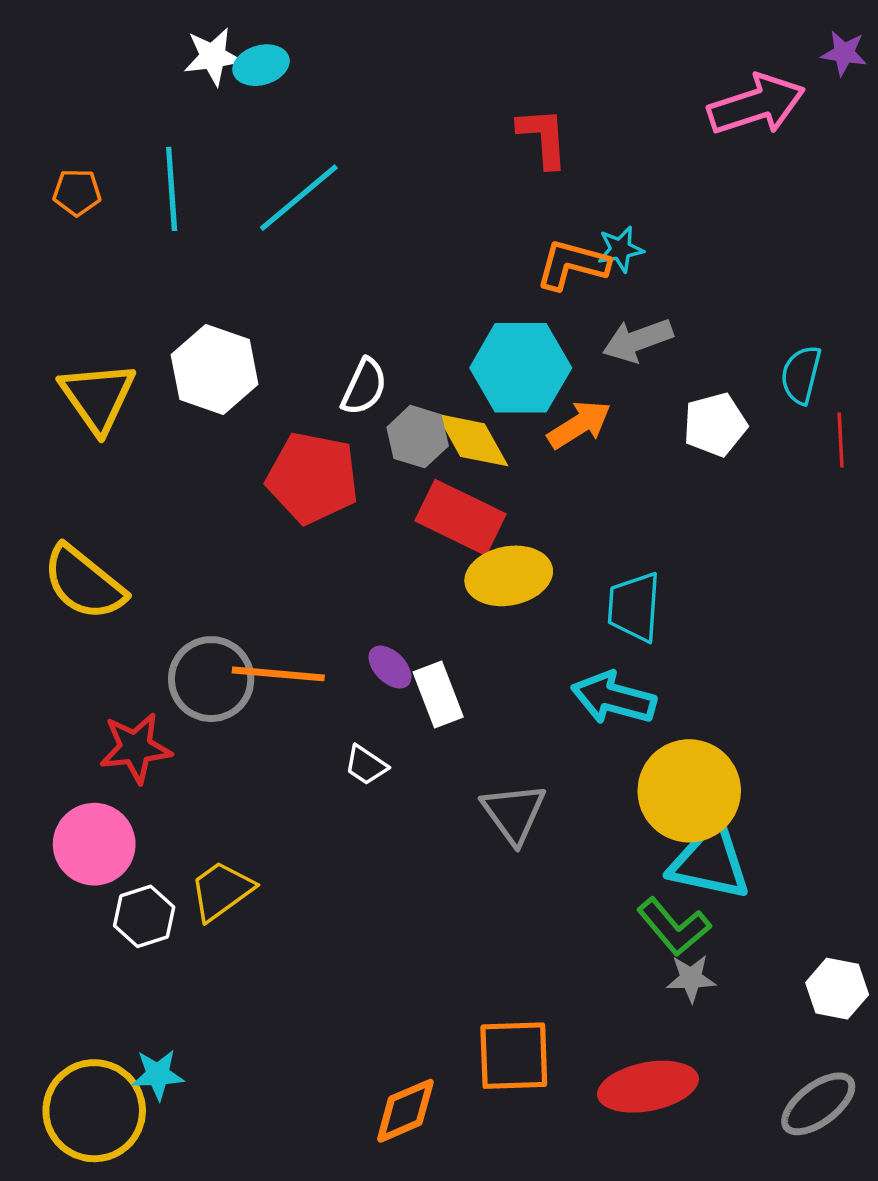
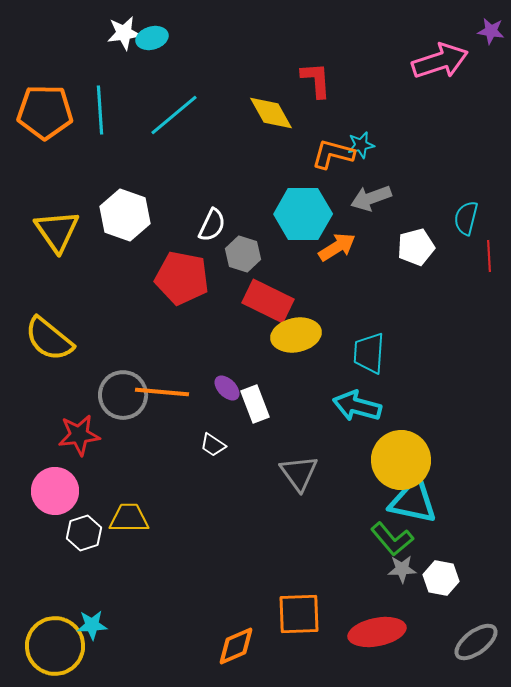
orange pentagon: (77, 192) -> (45, 112), size x2.0
yellow diamond: (473, 440) -> (271, 113), moved
yellow trapezoid: (221, 891) -> (129, 518), turned 36
white hexagon: (837, 989) -> (441, 578), moved

